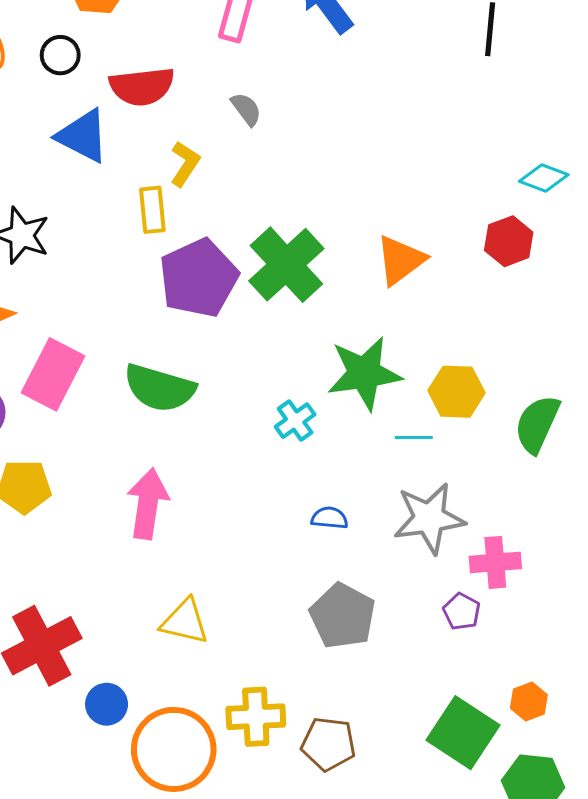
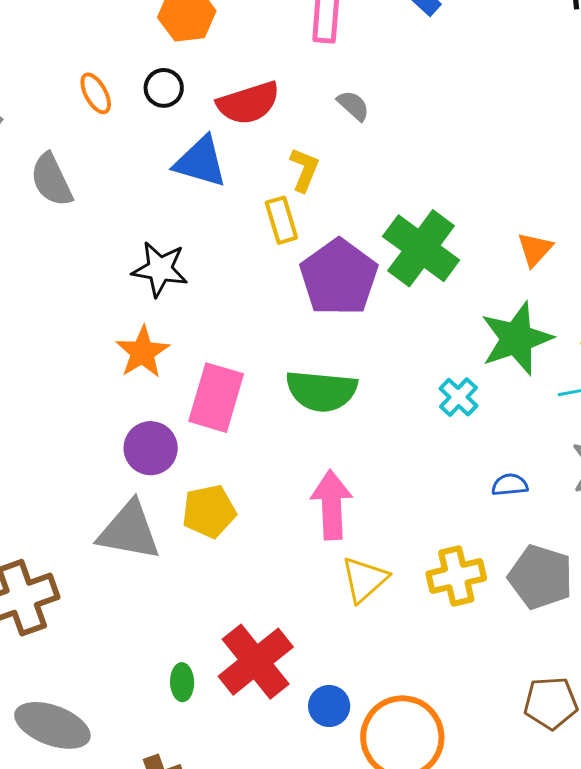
orange triangle: (400, 260) -> (535, 249), moved, size x0.7
yellow triangle: (185, 622) -> (364, 579), moved, turned -44
yellow cross: (256, 717) -> (456, 576), moved

